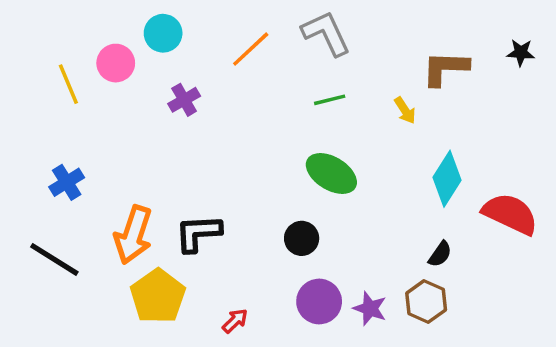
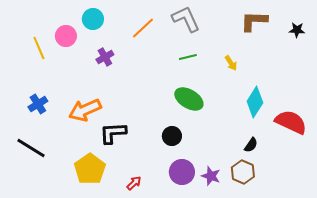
brown L-shape: (445, 68) -> (254, 21), moved
orange arrow: (133, 235) -> (85, 110), moved, turned 48

